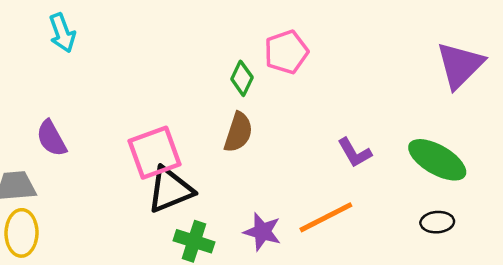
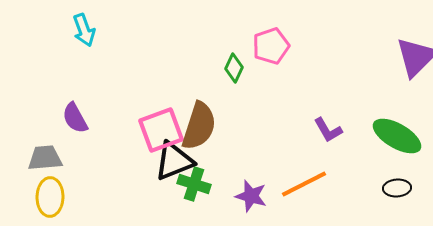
brown semicircle: (238, 132) -> (199, 126), moved, size x1.4
green cross: (194, 241) -> (194, 184), moved

